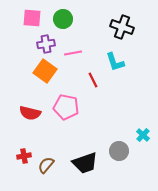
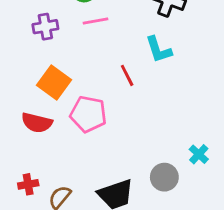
purple cross: (46, 44) -> (45, 27), moved
pink line: (73, 53) -> (96, 21), moved
orange square: (45, 71) -> (54, 83), moved

